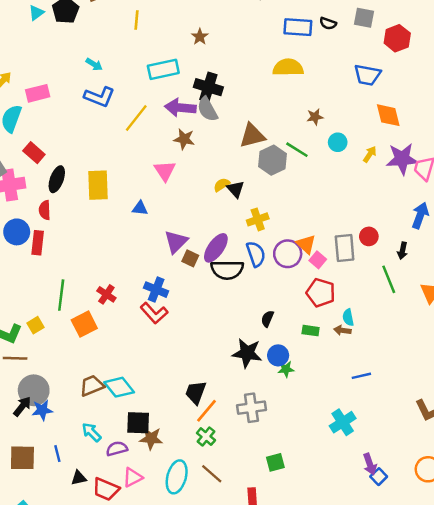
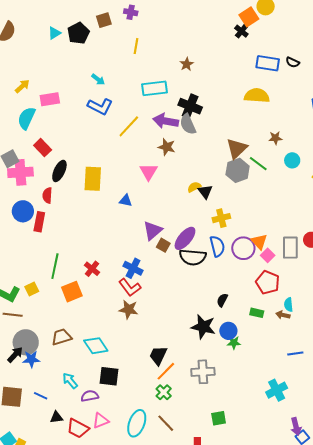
brown triangle: (252, 136) -> (237, 148), moved, turned -35
brown trapezoid: (92, 386) -> (62, 337), moved
brown star: (151, 438) -> (129, 309), moved
blue line: (57, 454) -> (41, 396), turned -56

